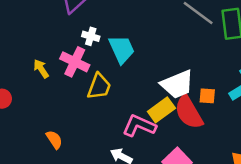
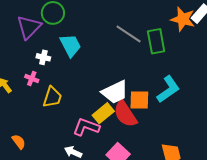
cyan trapezoid: (122, 49) -> (70, 45), moved
pink cross: (75, 62) -> (32, 78), size x0.6
orange square: (207, 96) -> (139, 100), size x1.5

